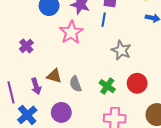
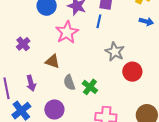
brown triangle: (54, 76) -> (52, 61), moved
red circle: (137, 83) -> (132, 72), moved
green cross: (107, 86) -> (90, 87), moved

